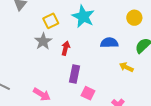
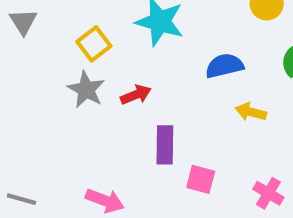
red arrow: (66, 48) -> (136, 95), turned 64
yellow arrow: (126, 67) -> (251, 112), moved

